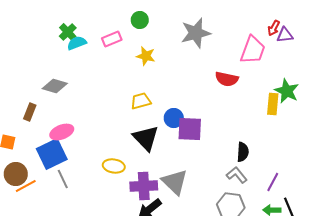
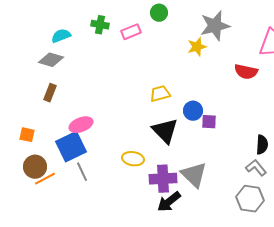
green cross: (68, 32) -> (100, 25), moved, turned -36
cyan semicircle: (77, 43) -> (61, 36), moved
yellow star: (146, 56) -> (197, 47), moved, turned -30
gray diamond: (55, 86) -> (51, 60), moved
brown rectangle: (30, 112) -> (50, 93), moved
purple square: (190, 129) -> (209, 122), size x0.6

